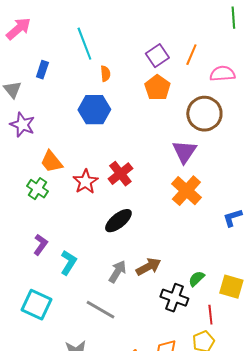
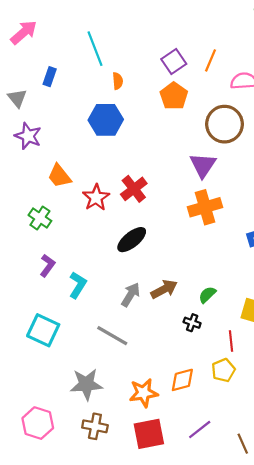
green cross: (37, 189) -> (40, 218), moved
orange cross: (186, 191) -> (205, 207), turned 32
green semicircle: (196, 279) -> (207, 295), moved
black cross: (174, 298) -> (192, 323), size x0.6

